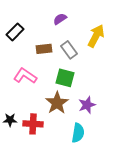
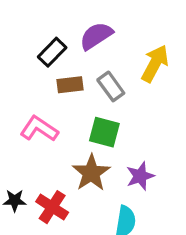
purple semicircle: (60, 19) -> (96, 36), size x1.5
black rectangle: (15, 32) -> (52, 52), moved
red cross: (33, 124) -> (52, 207), turned 30

